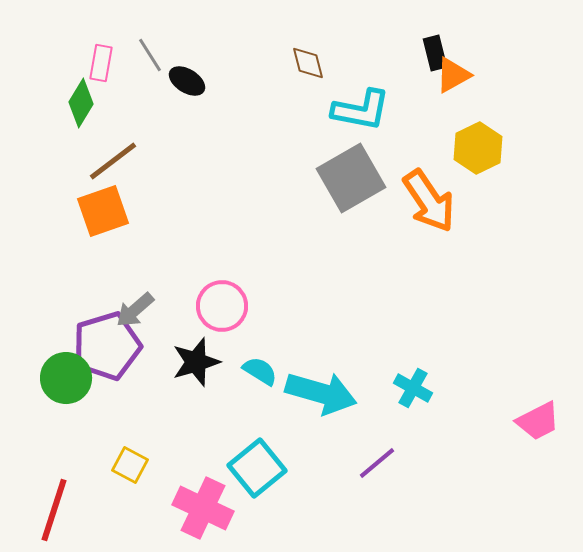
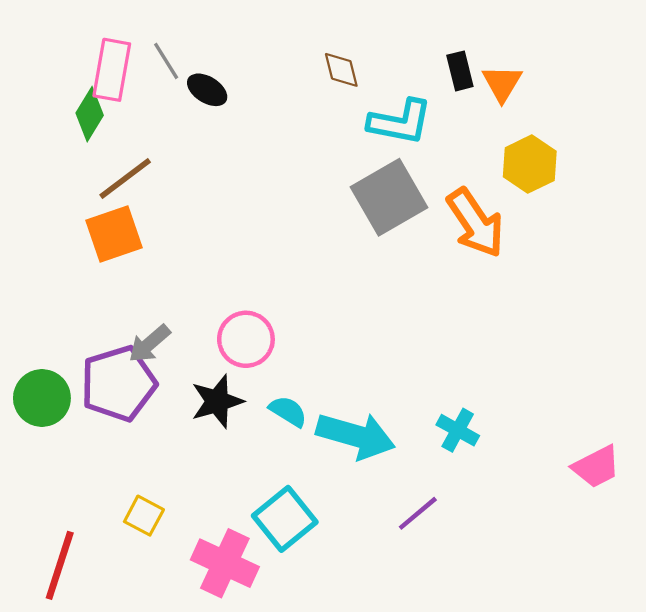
black rectangle: (435, 53) -> (460, 71), moved
pink rectangle: (101, 63) -> (112, 70), size x1.5
orange triangle: (453, 75) -> (502, 83), turned -30
green circle: (66, 378) -> (42, 398), moved

